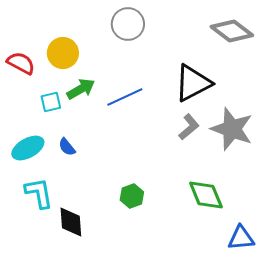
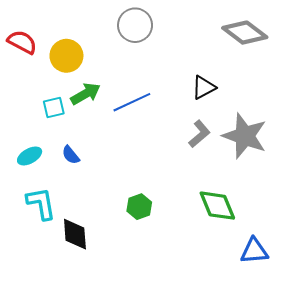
red semicircle: (21, 63) -> (22, 42), moved
black triangle: (193, 83) -> (204, 87), size x0.6
cyan ellipse: (28, 148) -> (30, 156), size x0.7

